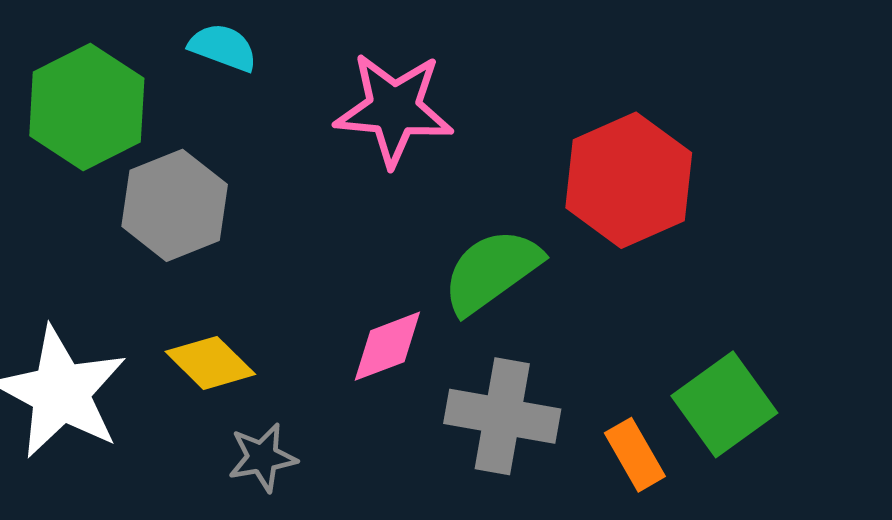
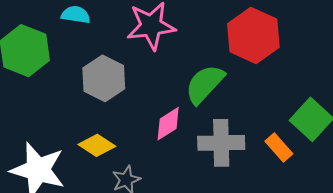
gray hexagon: (175, 205) -> (104, 78), moved

